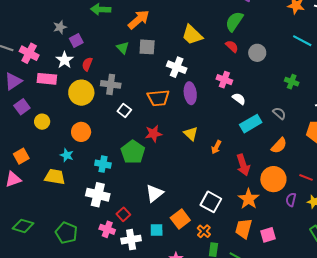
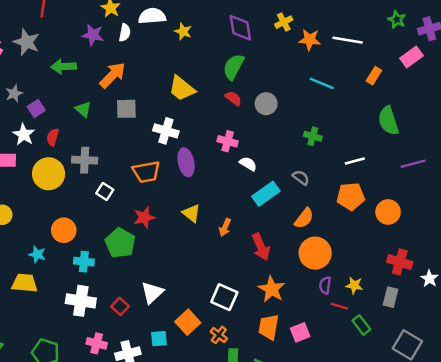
green triangle: (123, 48) -> (83, 109), moved
orange circle: (81, 132) -> (64, 230), moved
red line: (306, 177) -> (339, 306), moved
orange circle: (273, 179) -> (315, 253), moved
red square: (123, 214) -> (120, 306), moved

